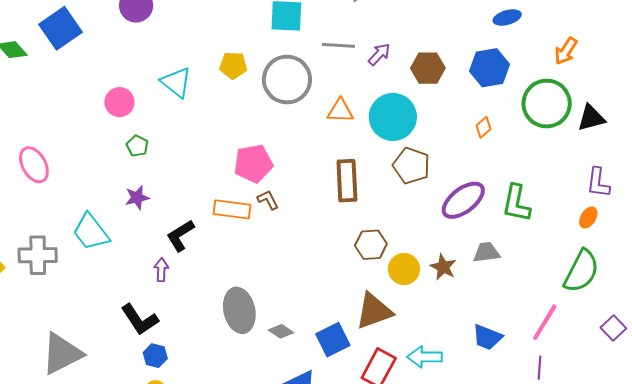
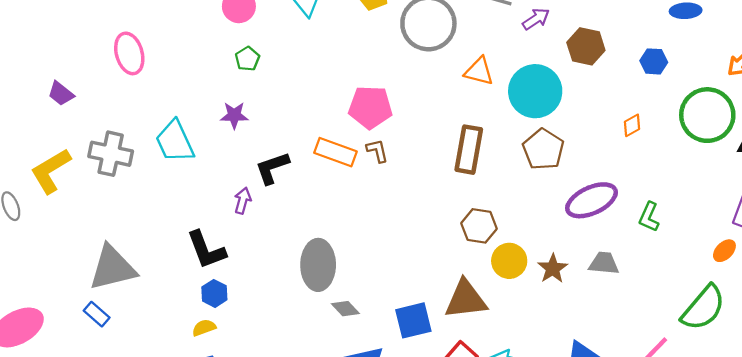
blue hexagon: (490, 68) -> (654, 61), size x0.6
green L-shape: (516, 203) -> (649, 217), size x0.7
gray diamond: (281, 331) -> (345, 309), moved

